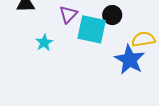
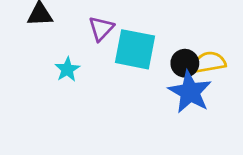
black circle: (112, 15) -> (185, 63), moved

